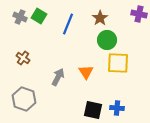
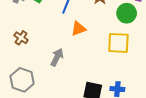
green circle: (107, 40) -> (127, 13), moved
orange triangle: (86, 72) -> (78, 29), moved, turned 42

